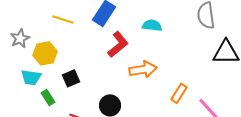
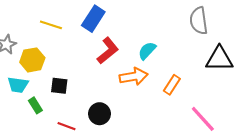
cyan semicircle: (152, 25) -> (147, 51), moved, turned -54
black square: (71, 78) -> (59, 86), turned 30
orange rectangle: (179, 93) -> (172, 85), moved

